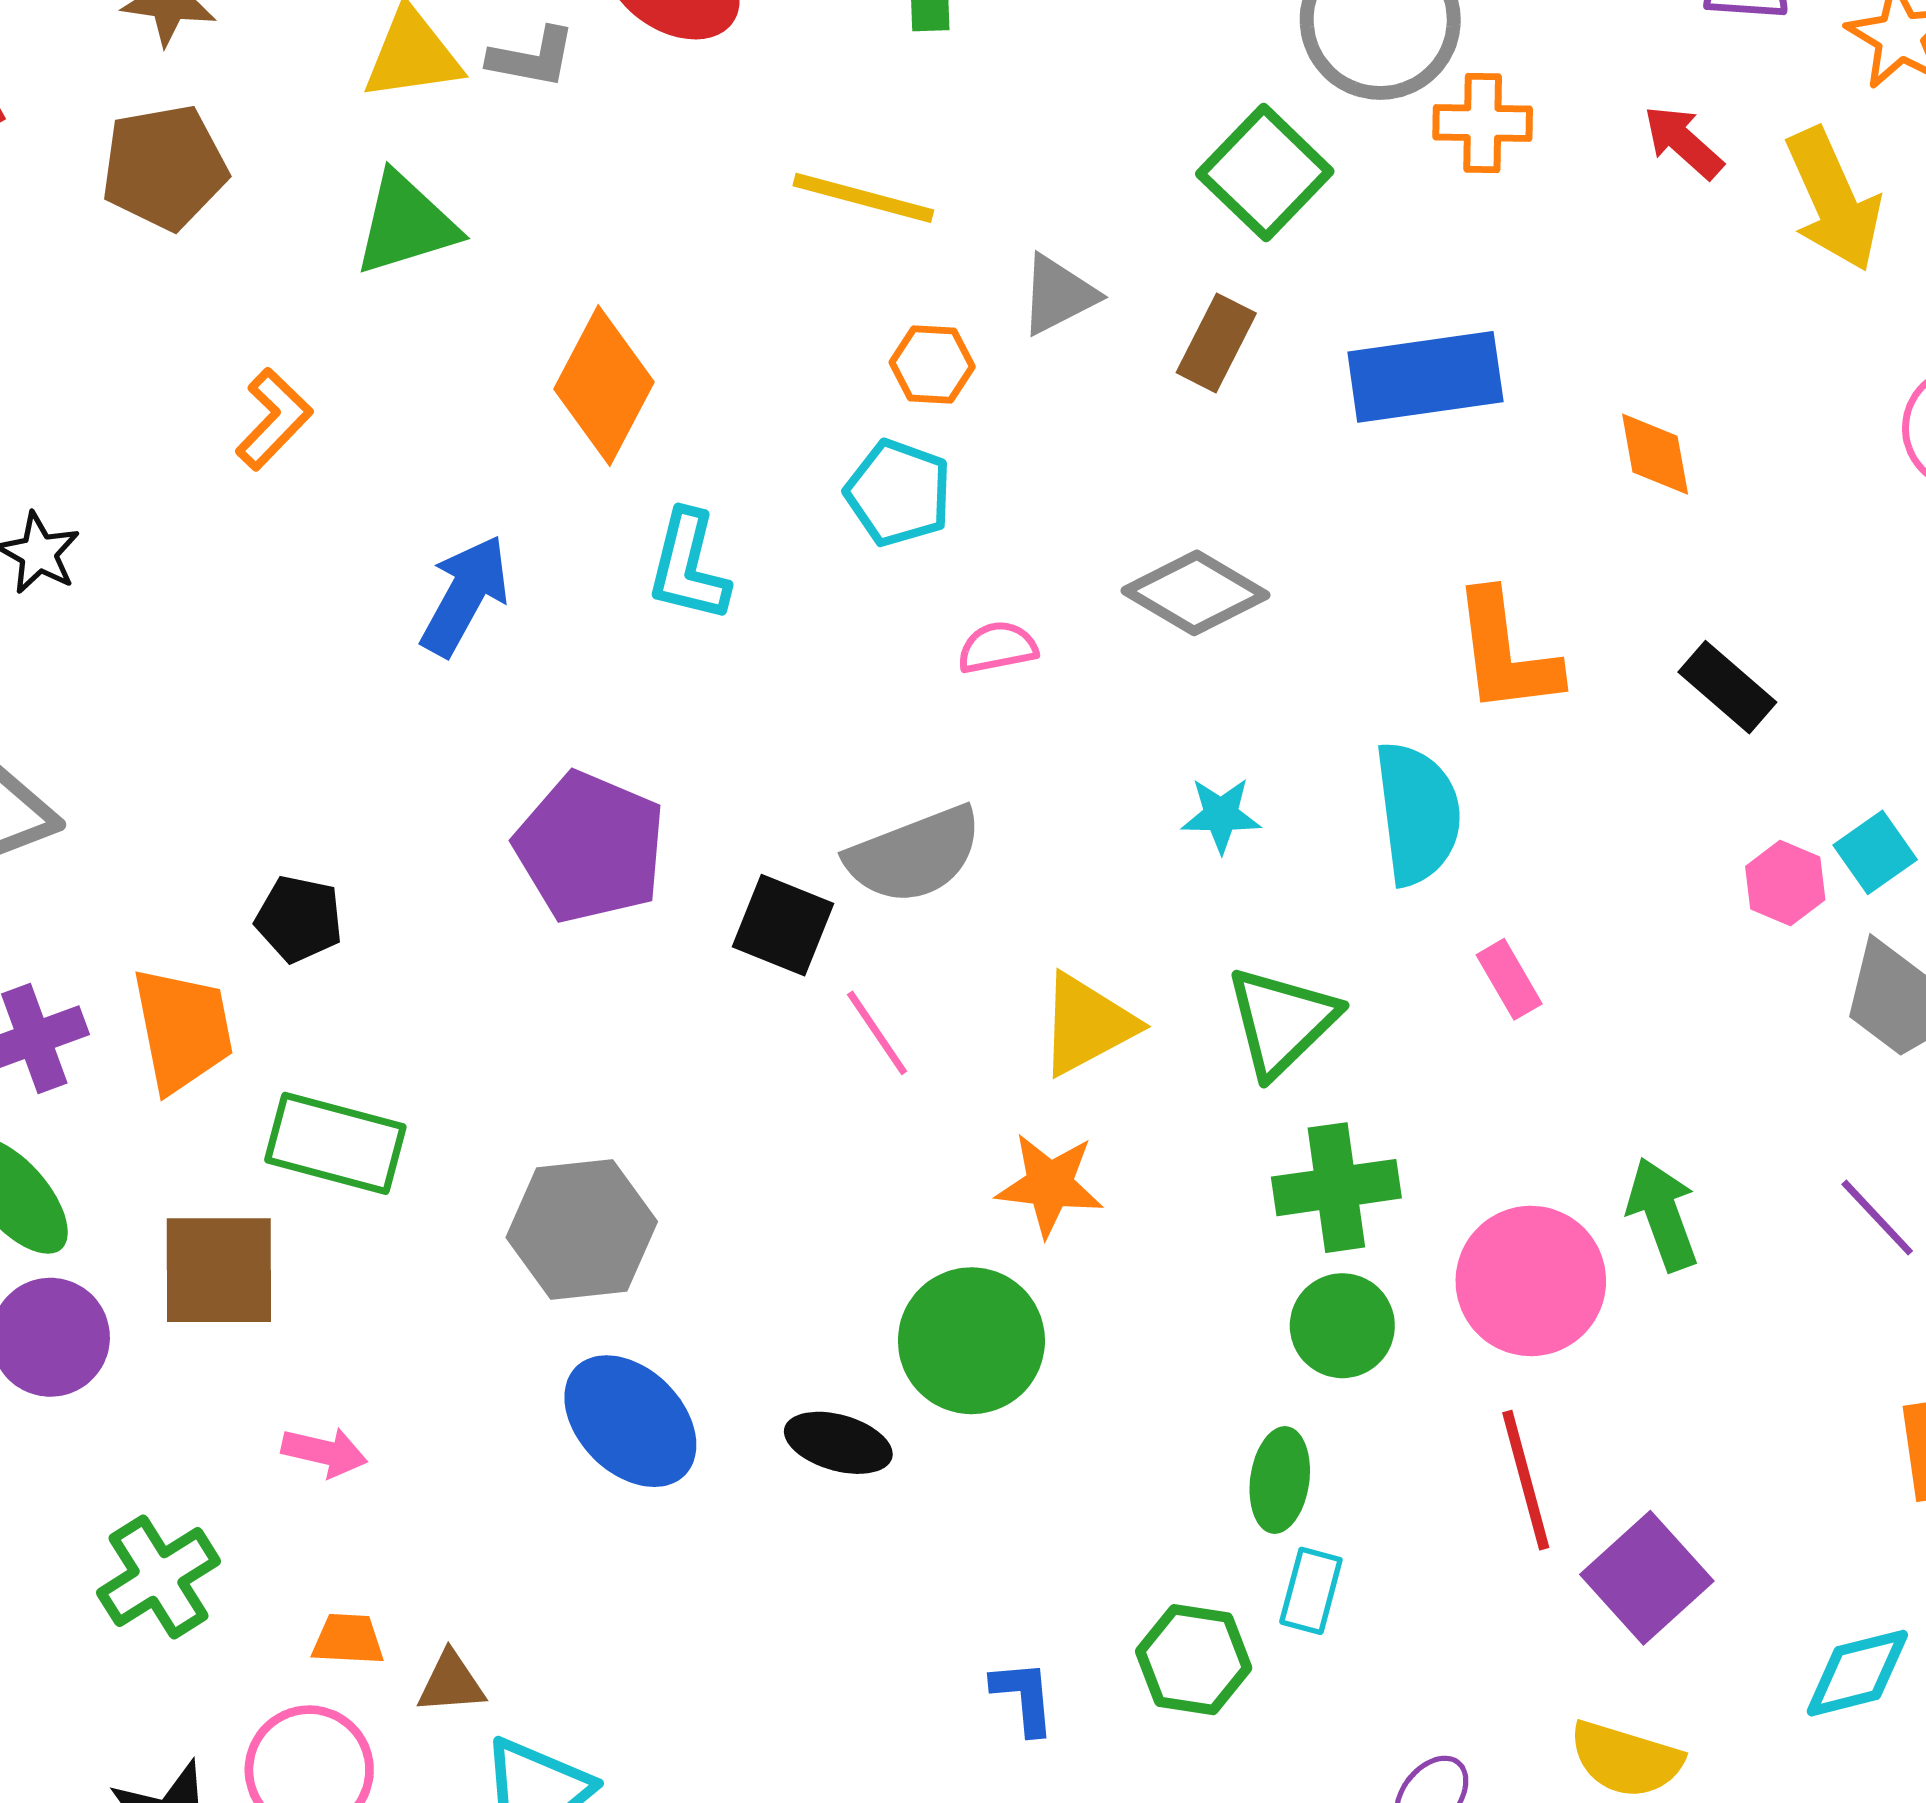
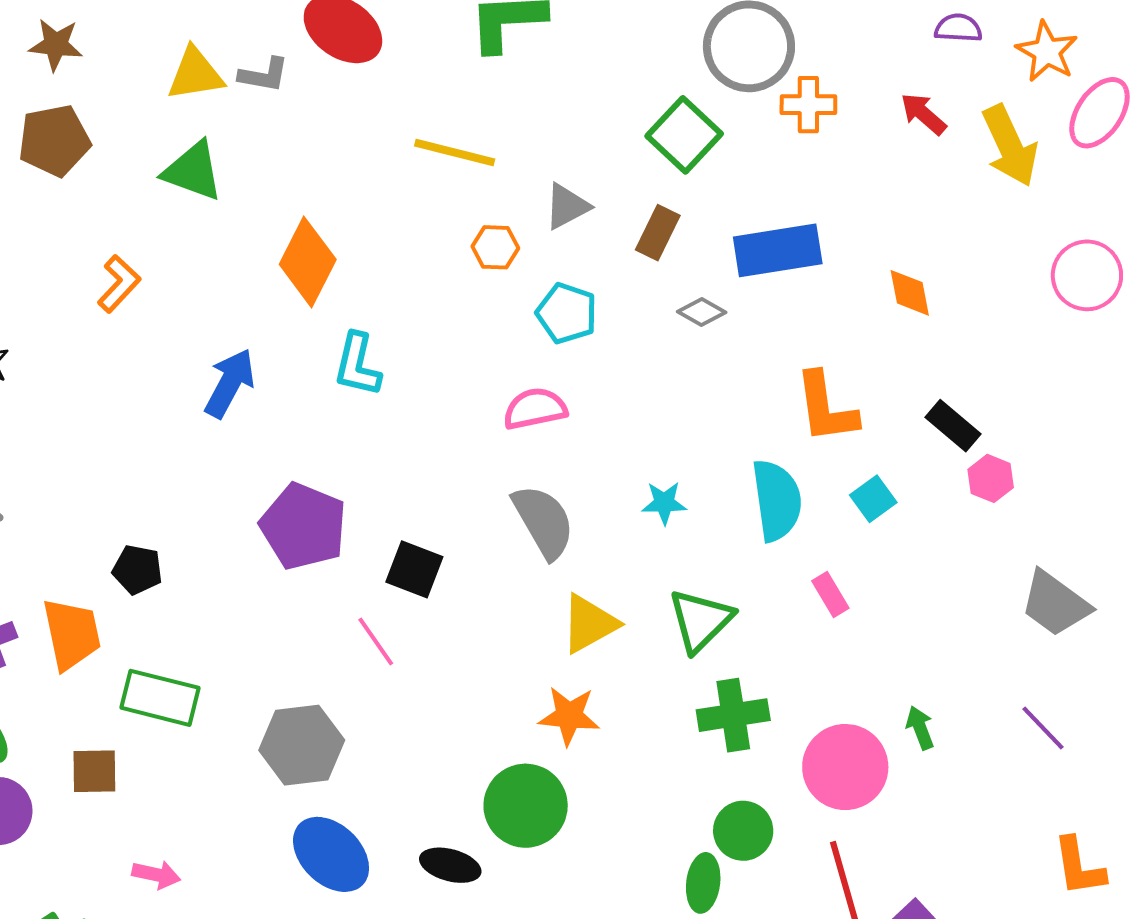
green triangle: (406, 224) -> (193, 171), turned 38
cyan pentagon: (898, 493) -> (567, 313), moved
gray diamond: (1195, 593) -> (702, 312), moved, size x0.6
pink semicircle: (998, 647) -> (535, 409), size x1.4
cyan square: (1875, 852) -> (873, 499), moved
gray semicircle: (914, 855) -> (544, 521), moved, turned -98
pink hexagon: (1785, 883) -> (991, 478), moved
pink line: (877, 1033) -> (376, 642), moved
green arrow: (1662, 1214) -> (920, 728), size x0.7
brown square: (219, 1270) -> (94, 771), size x0.7
green circle: (1342, 1326) -> (743, 831), moved

